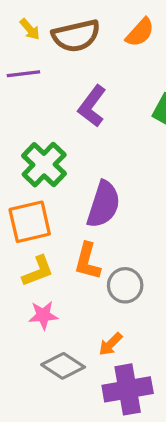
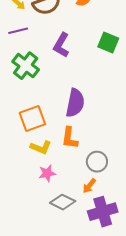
green cross: (44, 165) -> (26, 66), moved
yellow L-shape: (38, 271) -> (41, 147), turned 50
gray circle: (125, 285) -> (97, 162), moved

